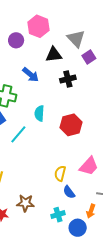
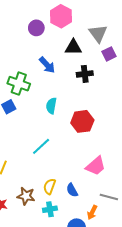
cyan line: (18, 134) -> (41, 146), moved
yellow semicircle: (60, 173) -> (50, 186), moved
cyan cross: (58, 215) -> (50, 209), moved

